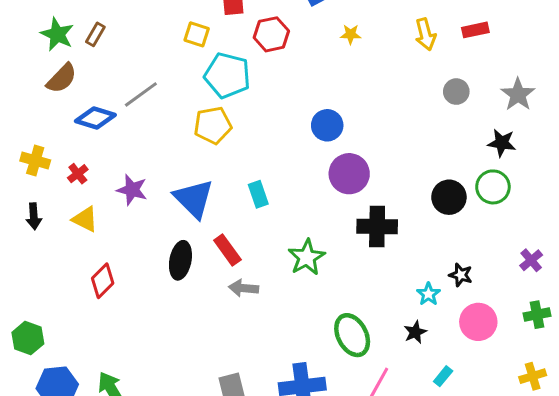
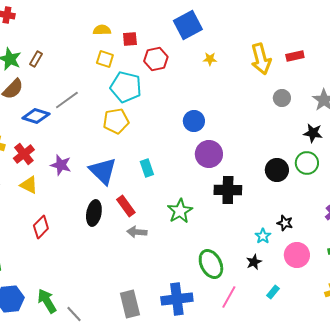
yellow arrow: (425, 34) -> (261, 59), size x1.4
red cross: (78, 174) -> (24, 154), size x1.5

